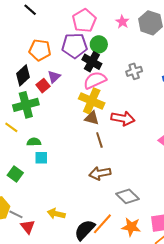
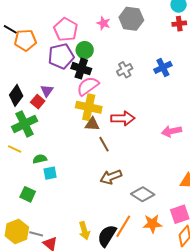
orange pentagon: (40, 50) -> (25, 40), moved
yellow arrow: (56, 214) -> (84, 231), moved, turned -108

